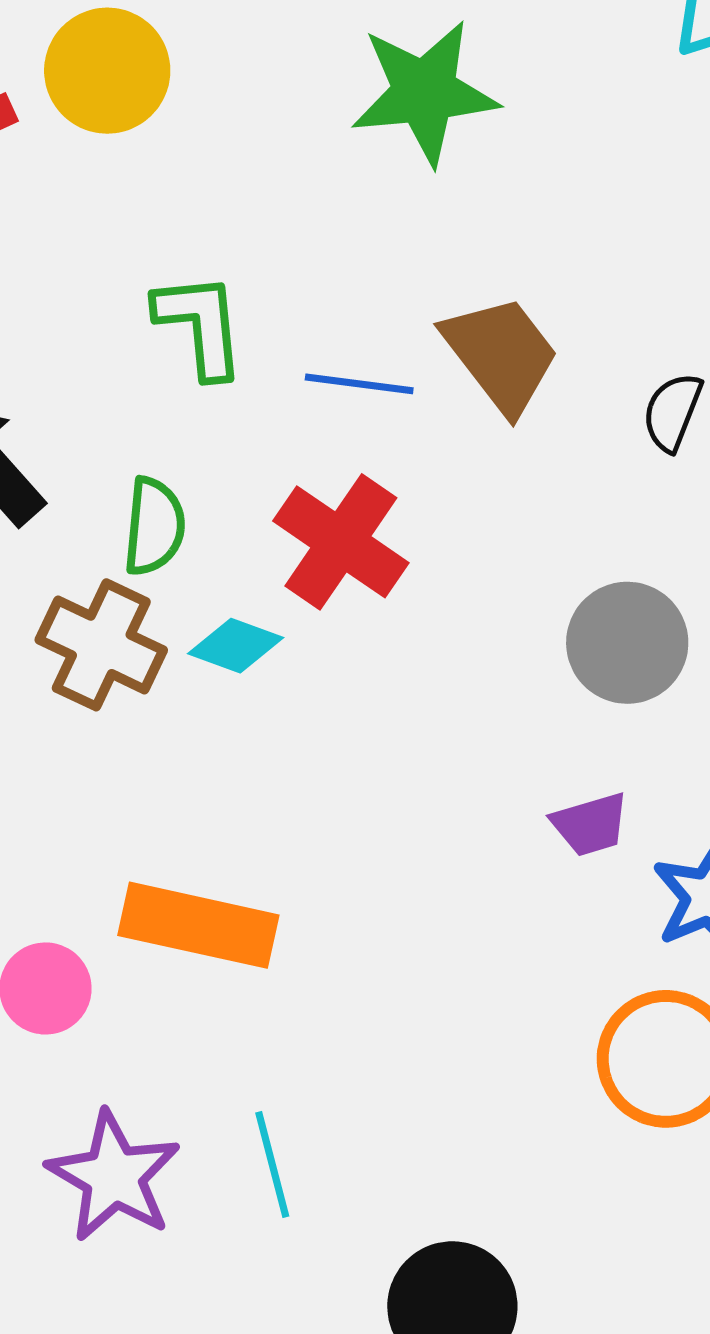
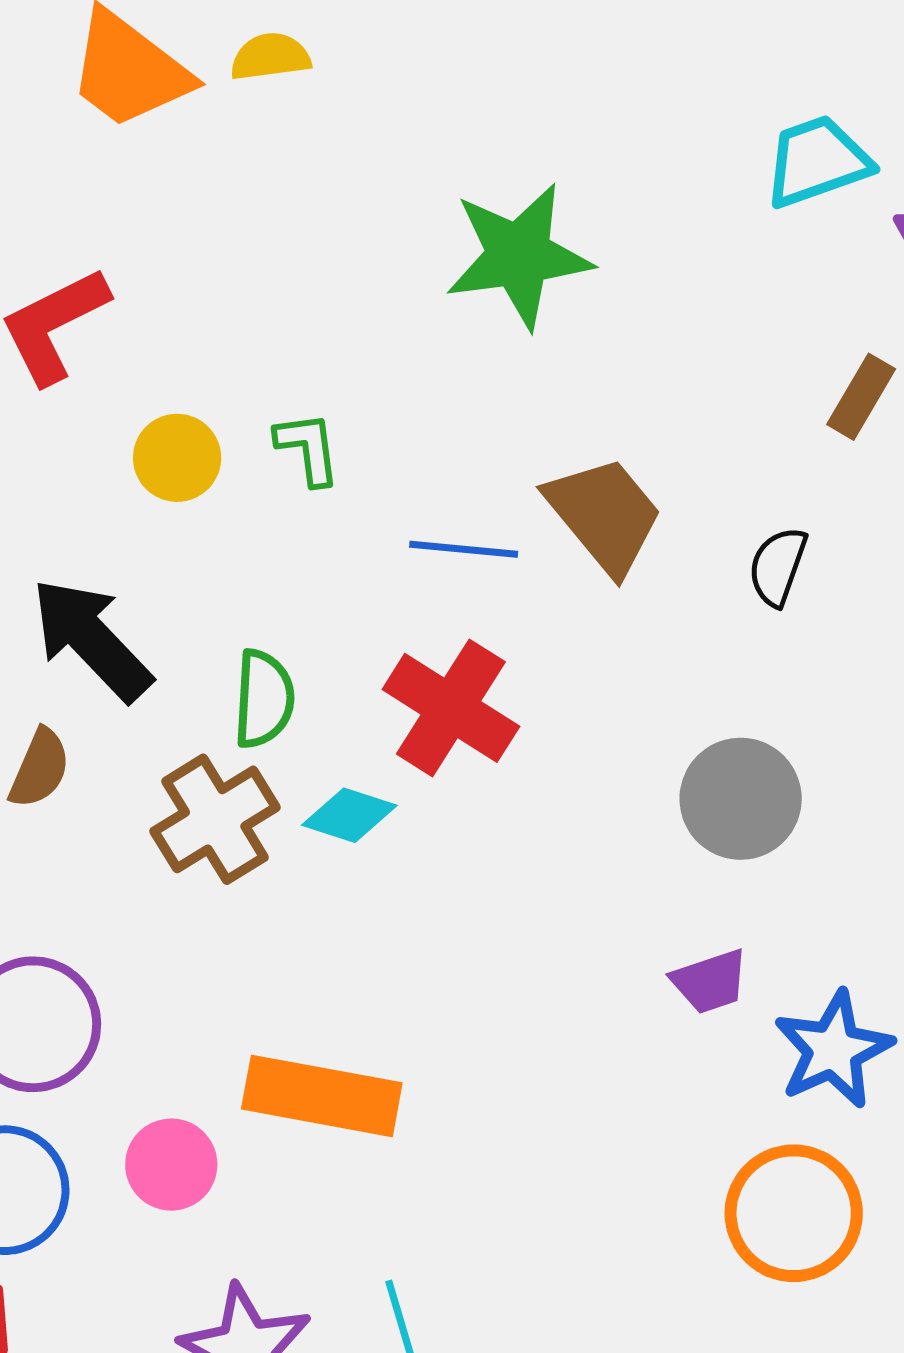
yellow circle: (107, 71) -> (177, 458), moved, size x0.7
green L-shape: (200, 325) -> (308, 448), moved, size x0.7
brown cross: (101, 645) -> (215, 819), turned 35

